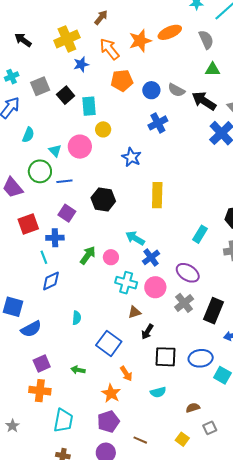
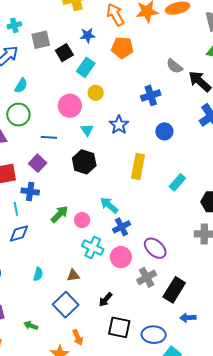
blue star: (81, 64) -> (88, 35), moved
blue circle: (151, 90) -> (164, 131), moved
cyan rectangle: (89, 106) -> (86, 67), turned 30
cyan triangle: (55, 151) -> (87, 130), moved
green circle: (40, 171) -> (18, 115), moved
purple square: (67, 213) -> (38, 163), moved
cyan rectangle: (200, 234) -> (177, 182), moved
brown triangle: (134, 312) -> (73, 275), moved

